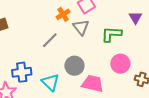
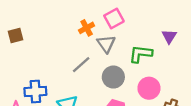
gray line: (50, 40) -> (81, 65), moved
gray circle: (74, 66) -> (113, 77), moved

